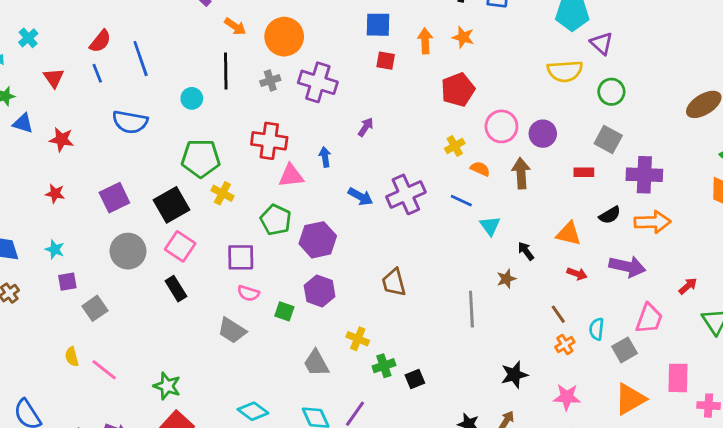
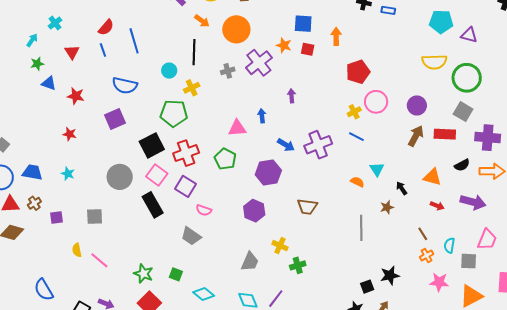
orange star: (463, 37) -> (284, 45), moved
purple triangle: (602, 43) -> (469, 35), moved, turned -30
gray cross: (270, 81) -> (228, 71), moved
purple cross: (318, 82) -> (259, 63), turned 32
green circle: (611, 92) -> (467, 78), size x1.5
pink circle: (501, 126) -> (376, 102), moved
purple arrow: (366, 127) -> (292, 96), turned -40
red cross: (269, 141) -> (186, 153), moved, turned -30
orange semicircle: (480, 169) -> (357, 182), moved
red rectangle: (584, 172) -> (445, 134), size x1.5
brown arrow: (521, 173) -> (416, 136), moved, turned 30
yellow cross: (222, 193) -> (192, 88), moved, turned 35
purple square: (114, 198) -> (115, 119), moved
blue line: (461, 201) -> (356, 137), moved
purple hexagon: (318, 240) -> (268, 172), moved
purple square: (241, 257) -> (185, 186), moved, turned 30
purple square: (67, 282) -> (56, 217), moved
brown trapezoid: (394, 282) -> (307, 207), turned -70
black rectangle: (176, 289) -> (153, 205), size x1.4
gray square: (95, 308) -> (95, 217), turned 30
green square: (284, 311) -> (176, 274), moved
gray square: (625, 350) -> (469, 261), turned 30
gray trapezoid: (316, 363) -> (250, 262), turned -130
black square: (415, 379) -> (367, 287), moved
pink star: (567, 397) -> (439, 282), moved

